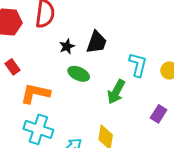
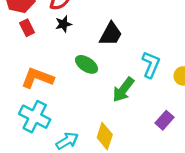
black star: (67, 46) -> (63, 24), moved
red rectangle: (13, 67) -> (27, 28), moved

